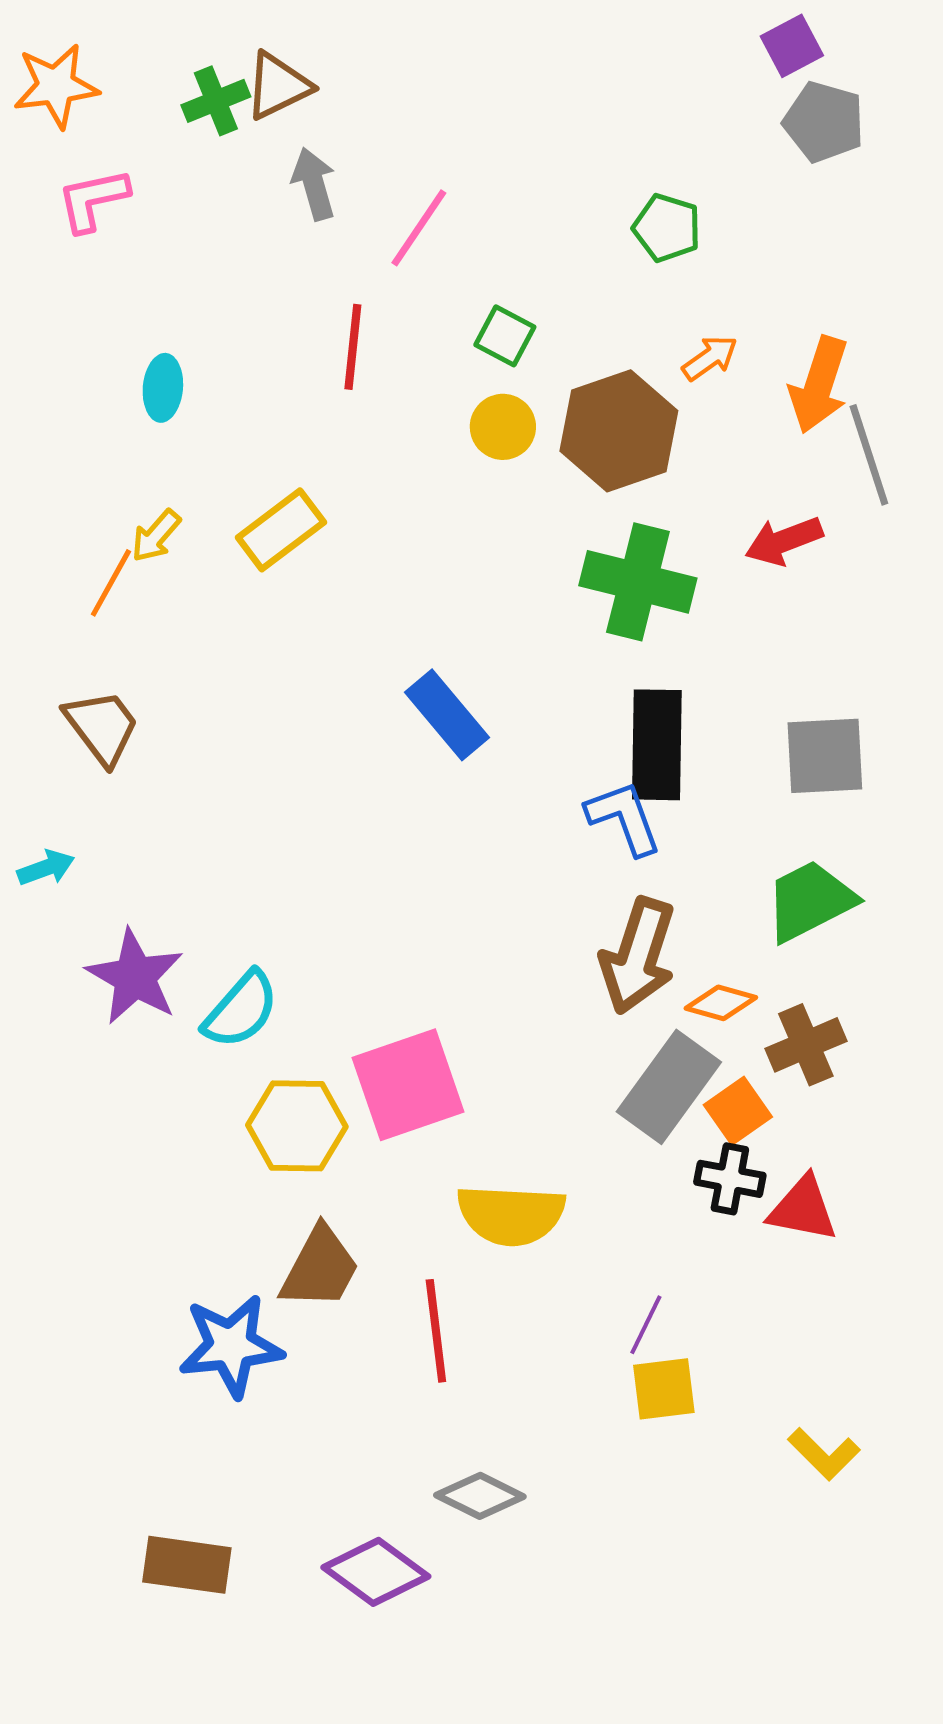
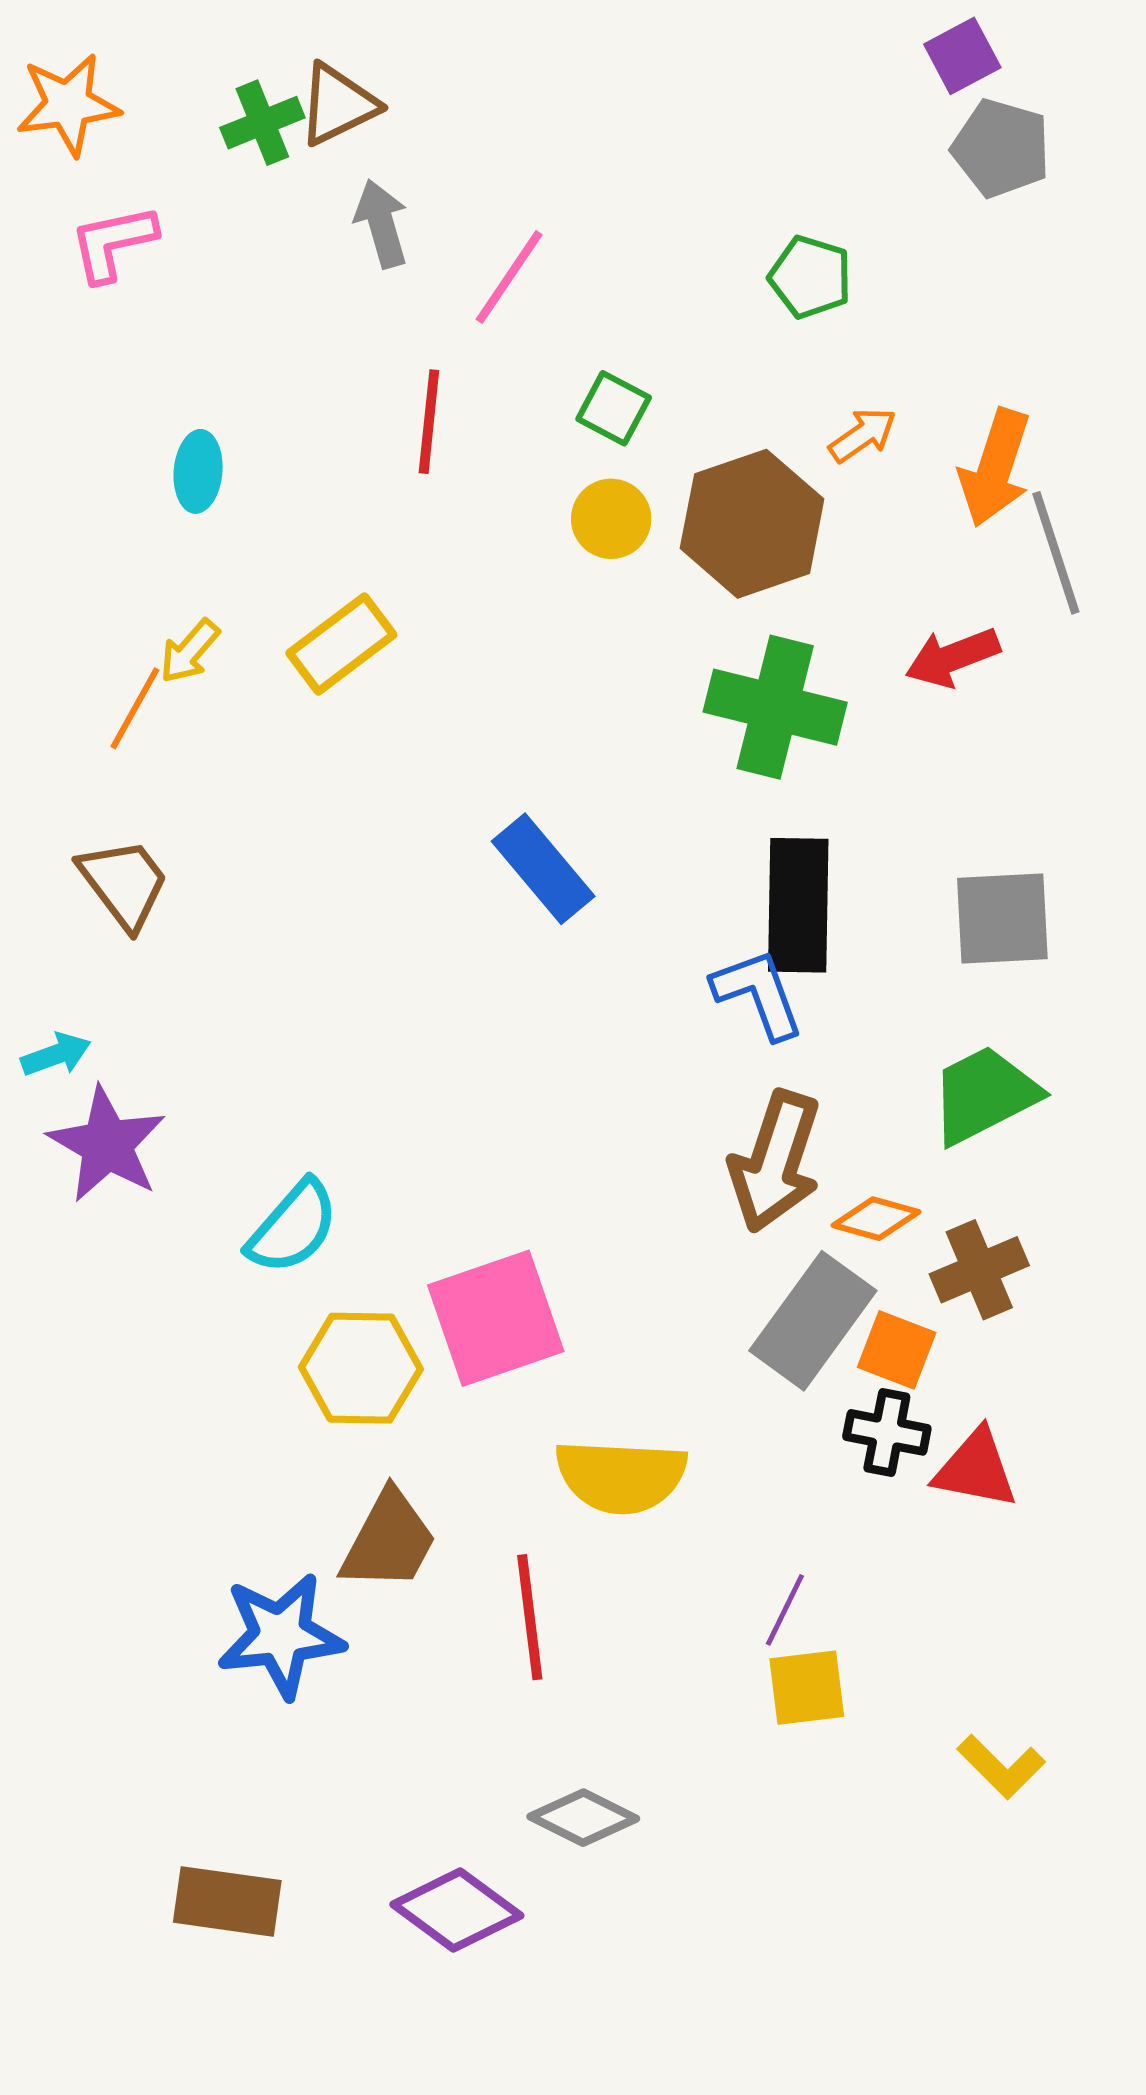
purple star: (135, 977) -> (107, 1145), moved
orange square: (738, 1111) -> (897, 1350), turned -34

